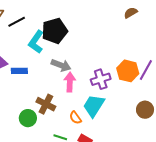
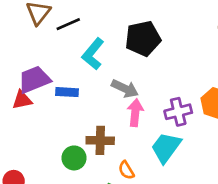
black pentagon: (55, 31) -> (143, 39), moved
brown cross: (46, 104) -> (100, 140), turned -30
orange semicircle: (75, 118) -> (126, 170), moved

